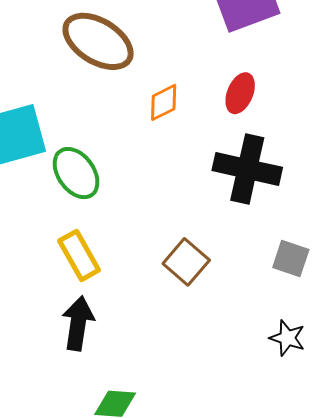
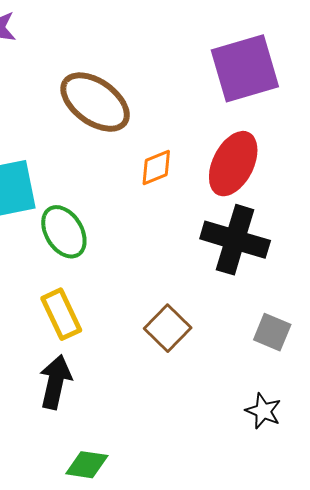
red ellipse: (240, 93) -> (233, 164), size x1.6

